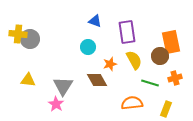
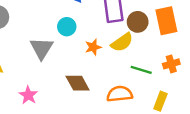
brown circle: (160, 56) -> (138, 22), moved
yellow semicircle: (134, 60) -> (122, 42), turned 84
brown diamond: (97, 80) -> (78, 83), moved
gray triangle: (63, 86) -> (42, 48), moved

